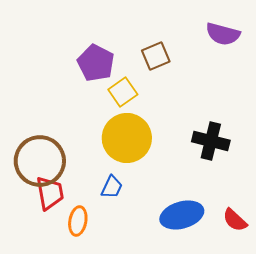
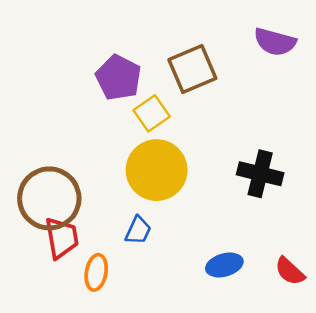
brown square: (156, 56) -> (192, 69), size x1.4
blue ellipse: (182, 215) -> (224, 265), size x0.7

